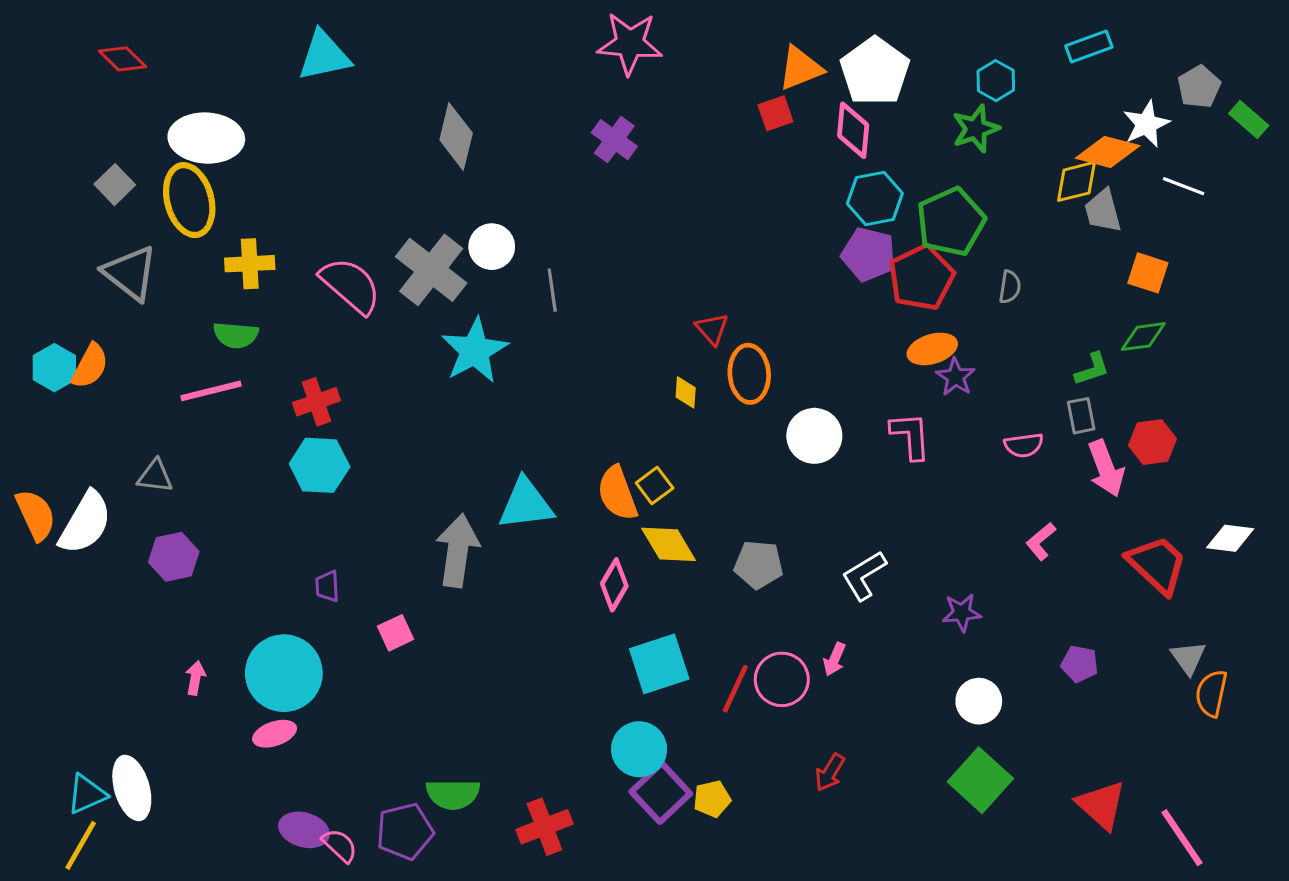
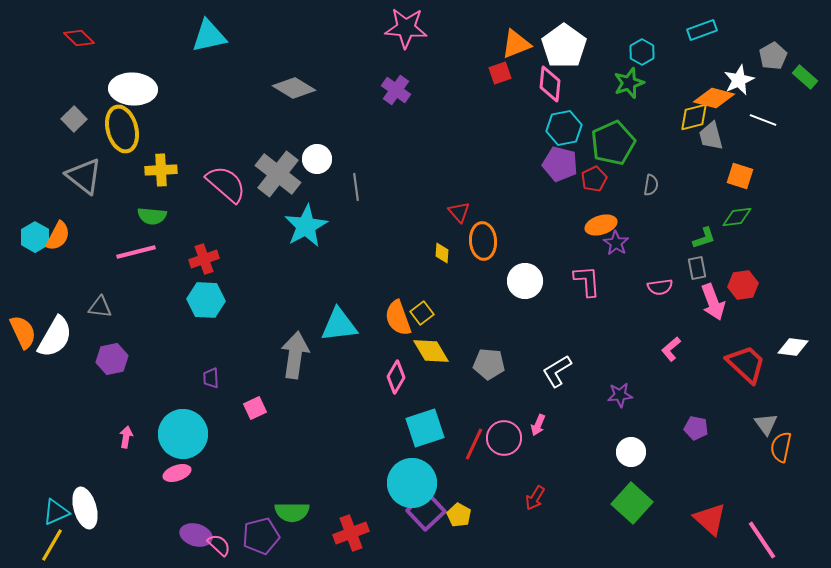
gray diamond: (456, 136) -> (294, 88), turned -72
red pentagon: (921, 278) -> (594, 179), size x0.6
cyan circle: (639, 749) -> (412, 483), size x1.4
yellow pentagon: (712, 799) -> (459, 515), turned -30

